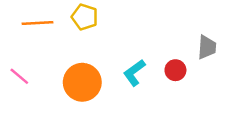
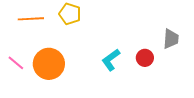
orange circle: (82, 82) -> (49, 64), moved

